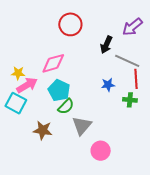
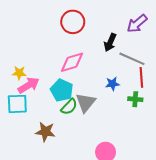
pink diamond: (53, 63) -> (72, 62), moved
cyan square: (16, 103) -> (17, 104), turned -30
gray triangle: (82, 126) -> (86, 103), moved

